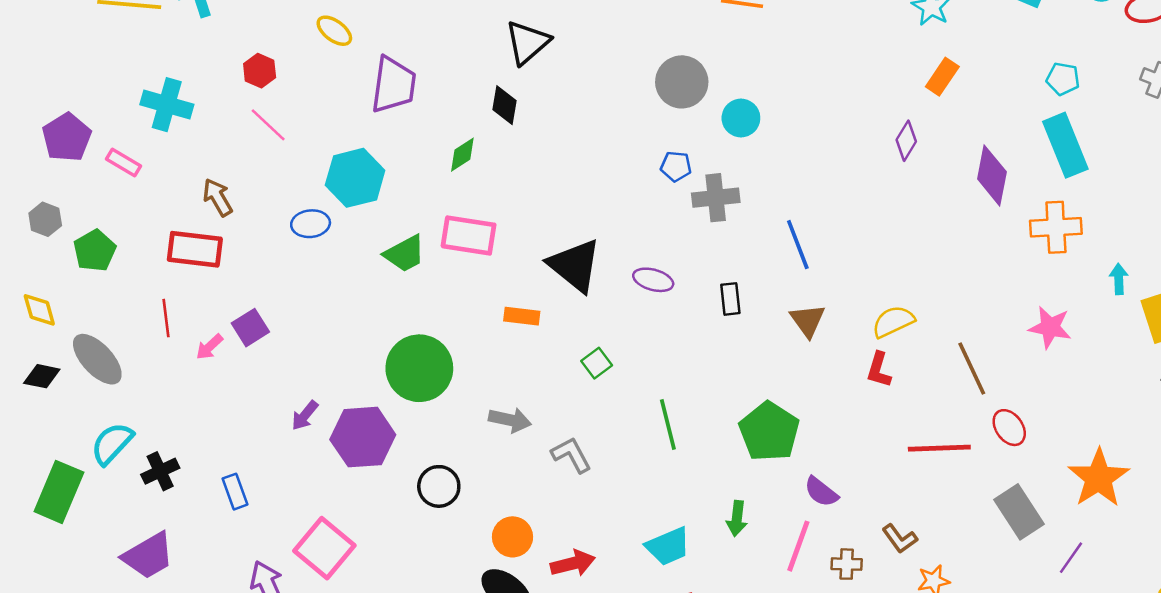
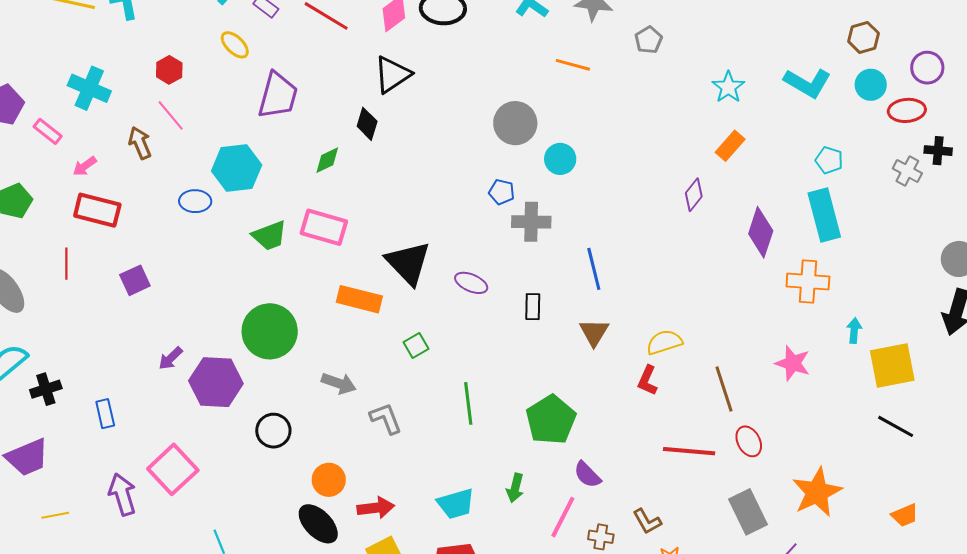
brown arrow: (218, 197) -> (140, 143), moved
orange rectangle: (522, 316) -> (359, 299), size x1.5
pink arrow: (209, 347) -> (85, 166), moved

